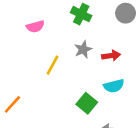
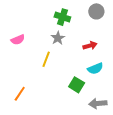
pink semicircle: (35, 27) -> (18, 40), moved
gray star: (83, 49) -> (58, 38), moved

